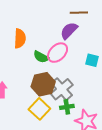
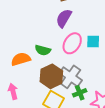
orange semicircle: (20, 38) -> (21, 59), moved, turned -96
pink ellipse: (58, 53) -> (72, 43), moved

